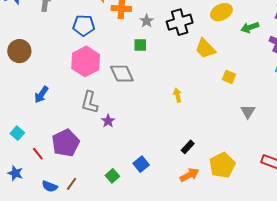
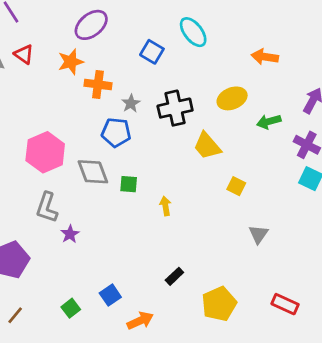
blue pentagon: (84, 25) -> (116, 132), moved
green square: (140, 45) -> (129, 184), moved
orange arrow: (189, 175) -> (140, 321), moved

